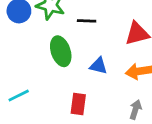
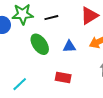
red rectangle: (78, 104) -> (63, 78), turned -70

